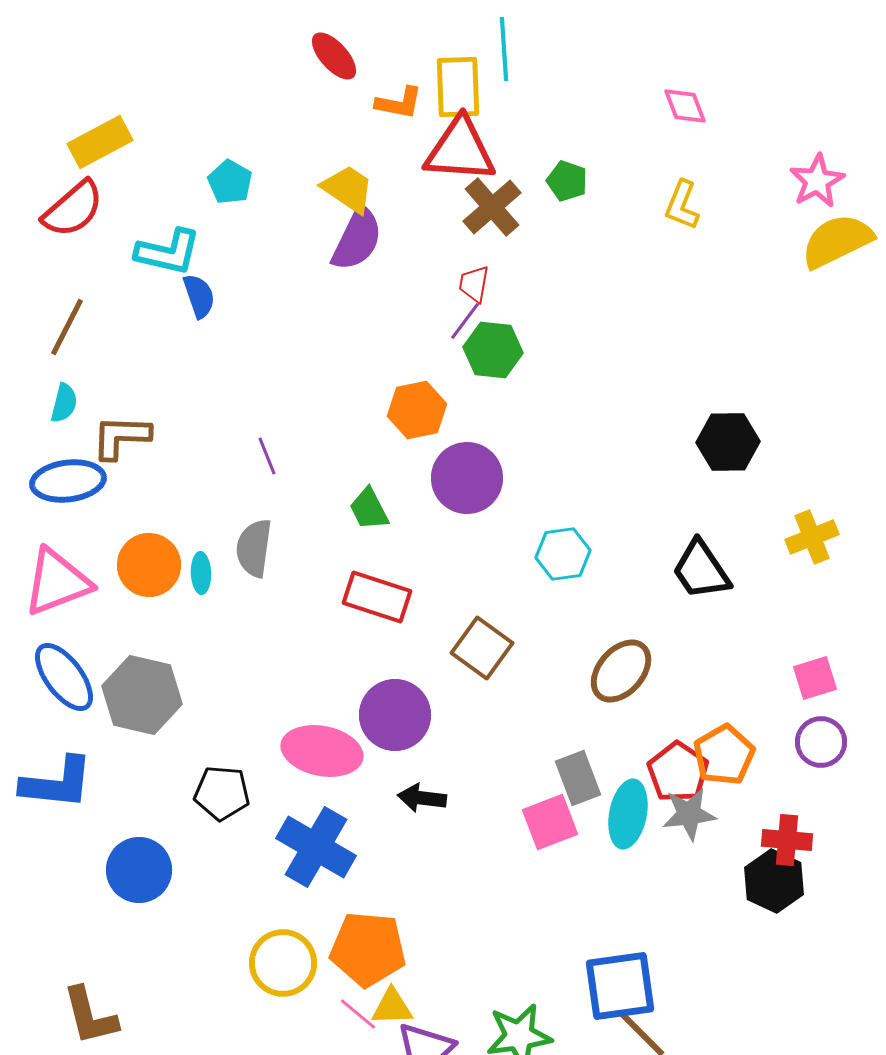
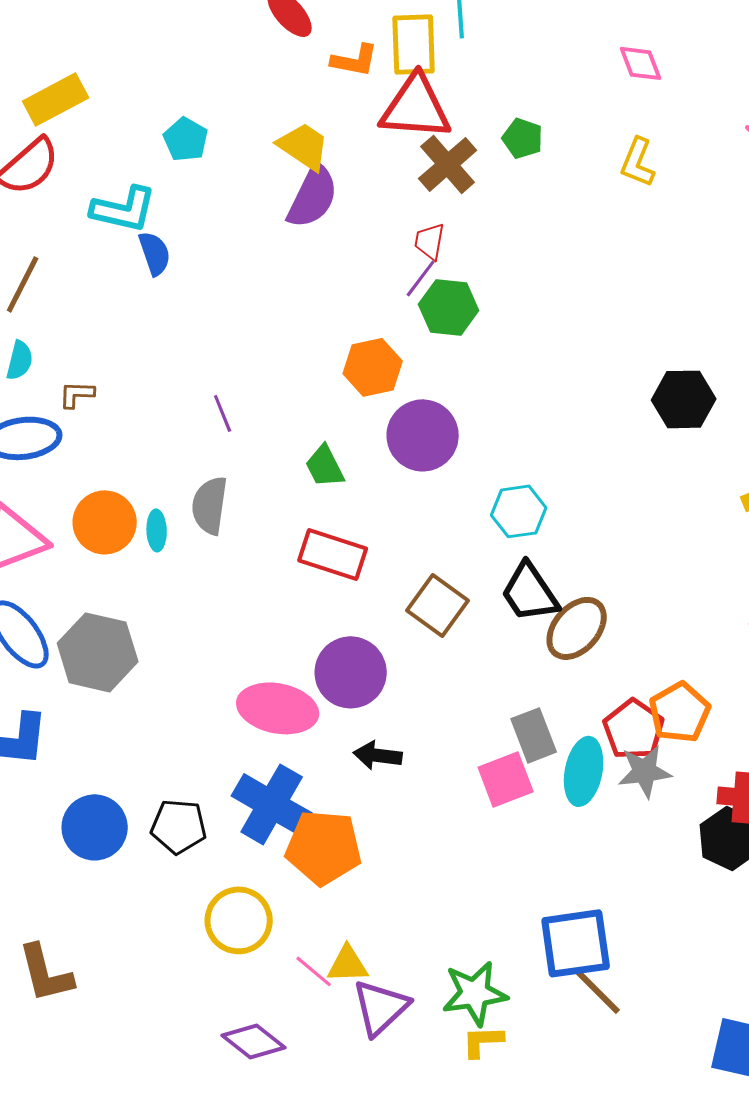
brown L-shape: (121, 437) -> (77, 394), size x0.6
black trapezoid: (701, 570) -> (530, 592), moved
black pentagon: (222, 793) -> (179, 826), moved
orange pentagon: (368, 949) -> (324, 847), moved

